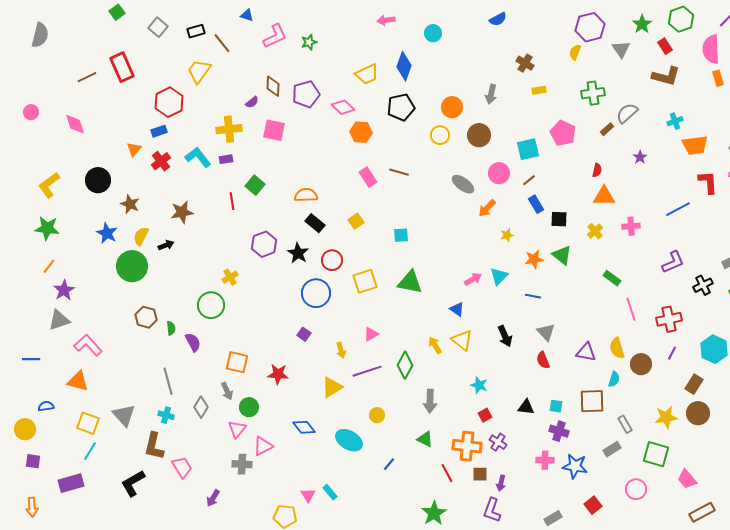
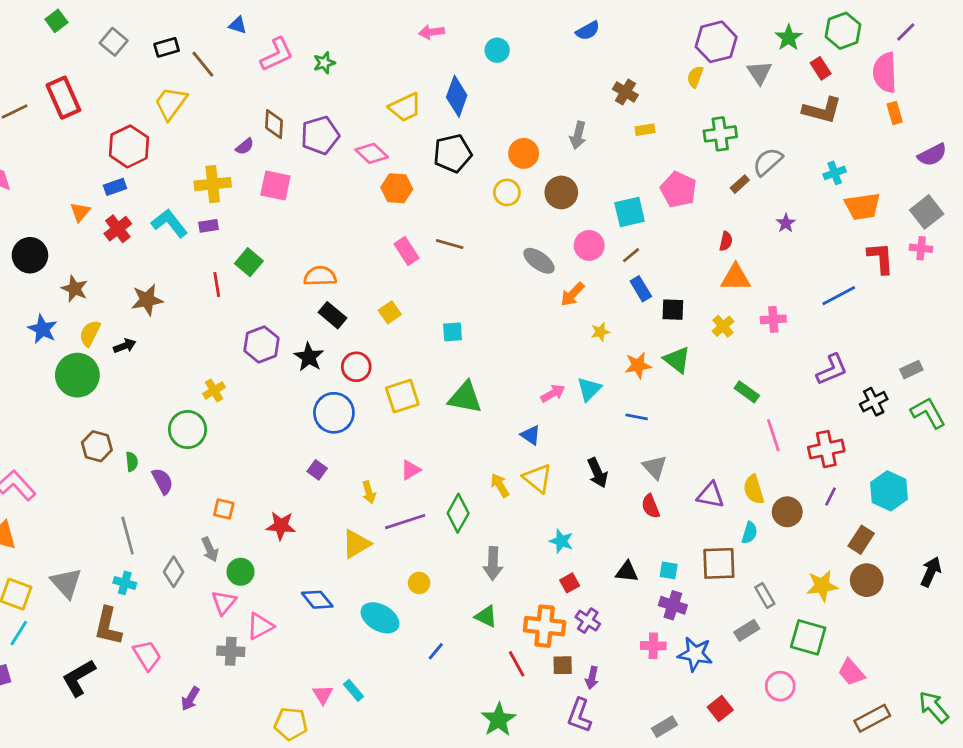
orange square: (237, 362) -> (224, 509), size x0.7

